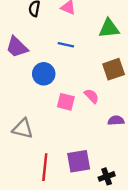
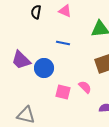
purple trapezoid: (17, 47) -> (21, 60), moved

